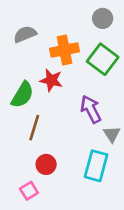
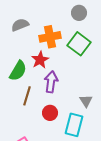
red star: (51, 80) -> (40, 60), turned 30
purple arrow: (91, 109) -> (51, 82), moved, turned 35
red circle: (46, 164) -> (50, 113), moved

